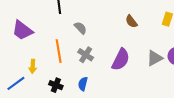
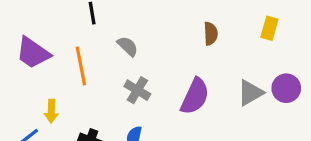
brown semicircle: (131, 21) -> (211, 34), turned -144
orange line: (59, 51) -> (81, 66), moved

